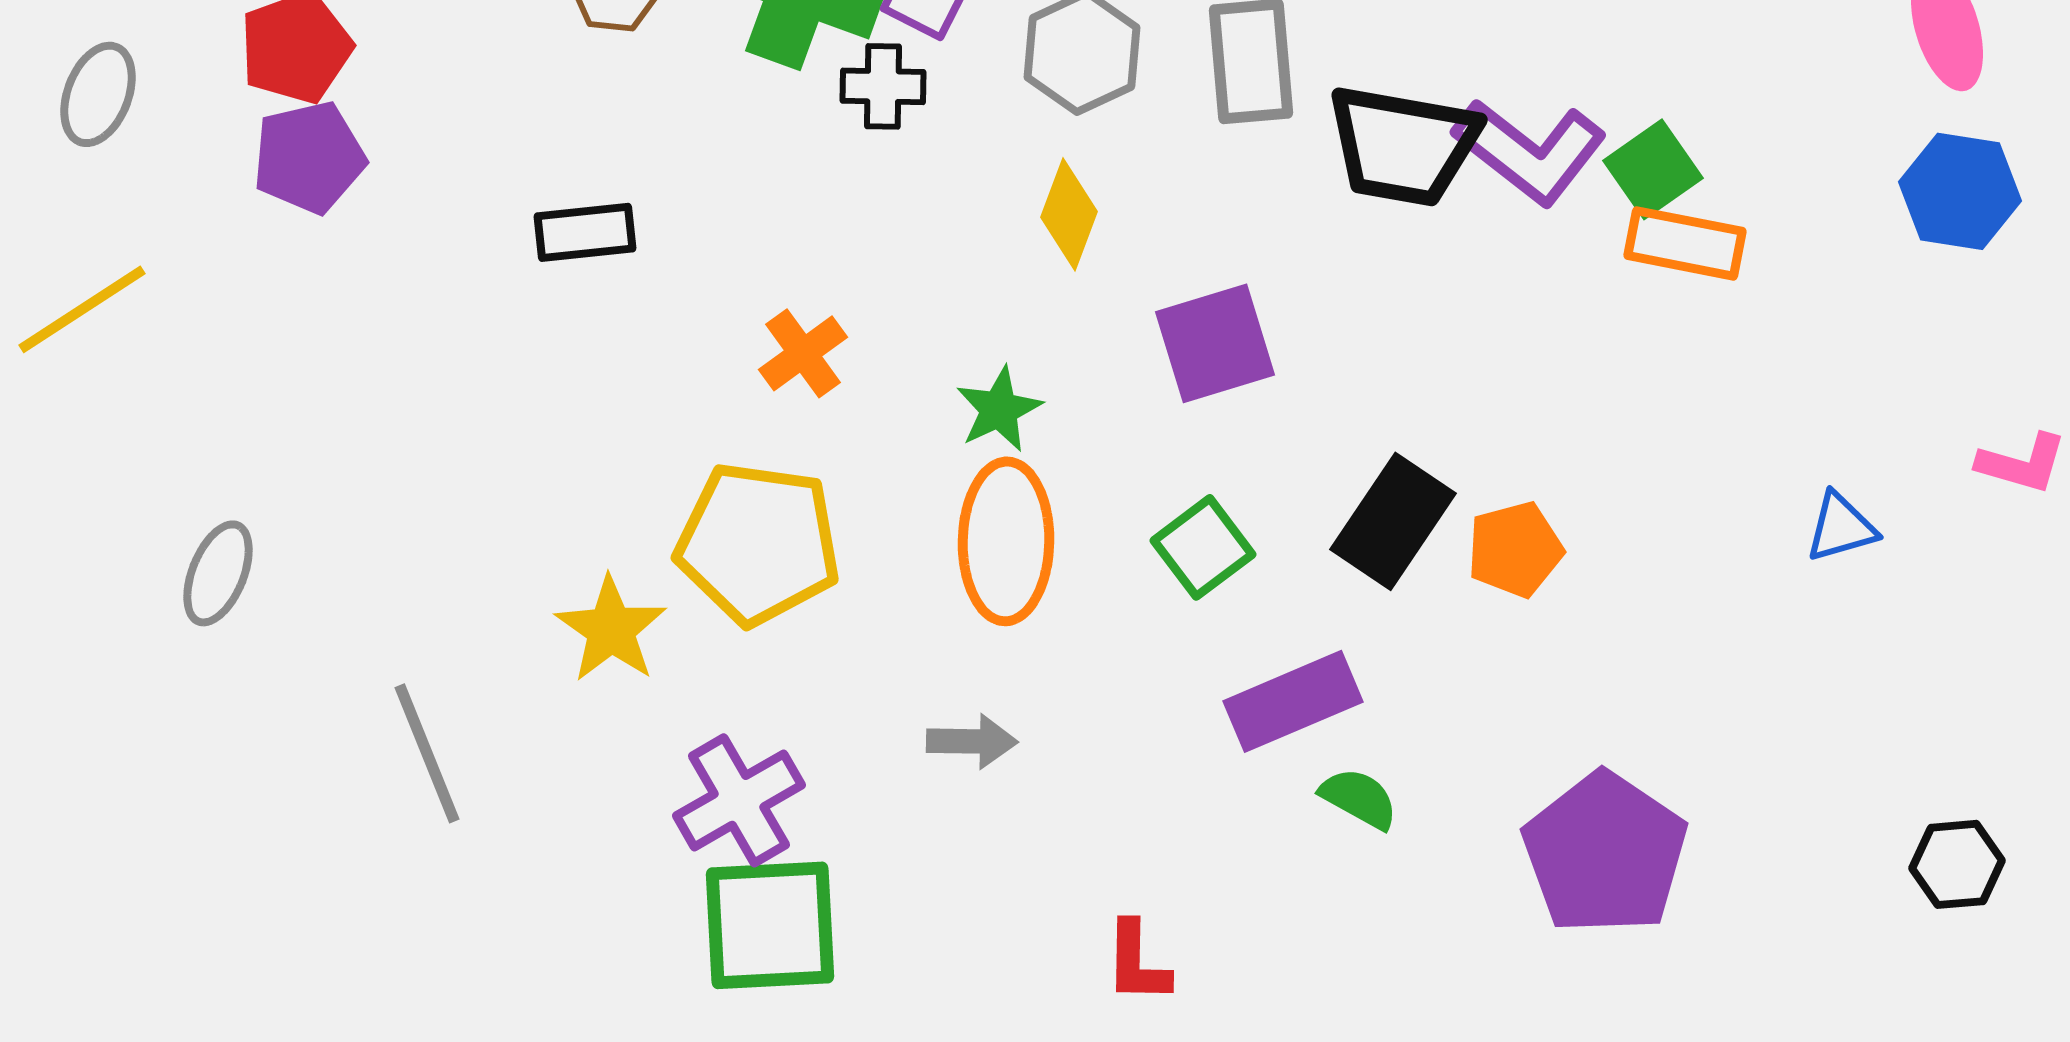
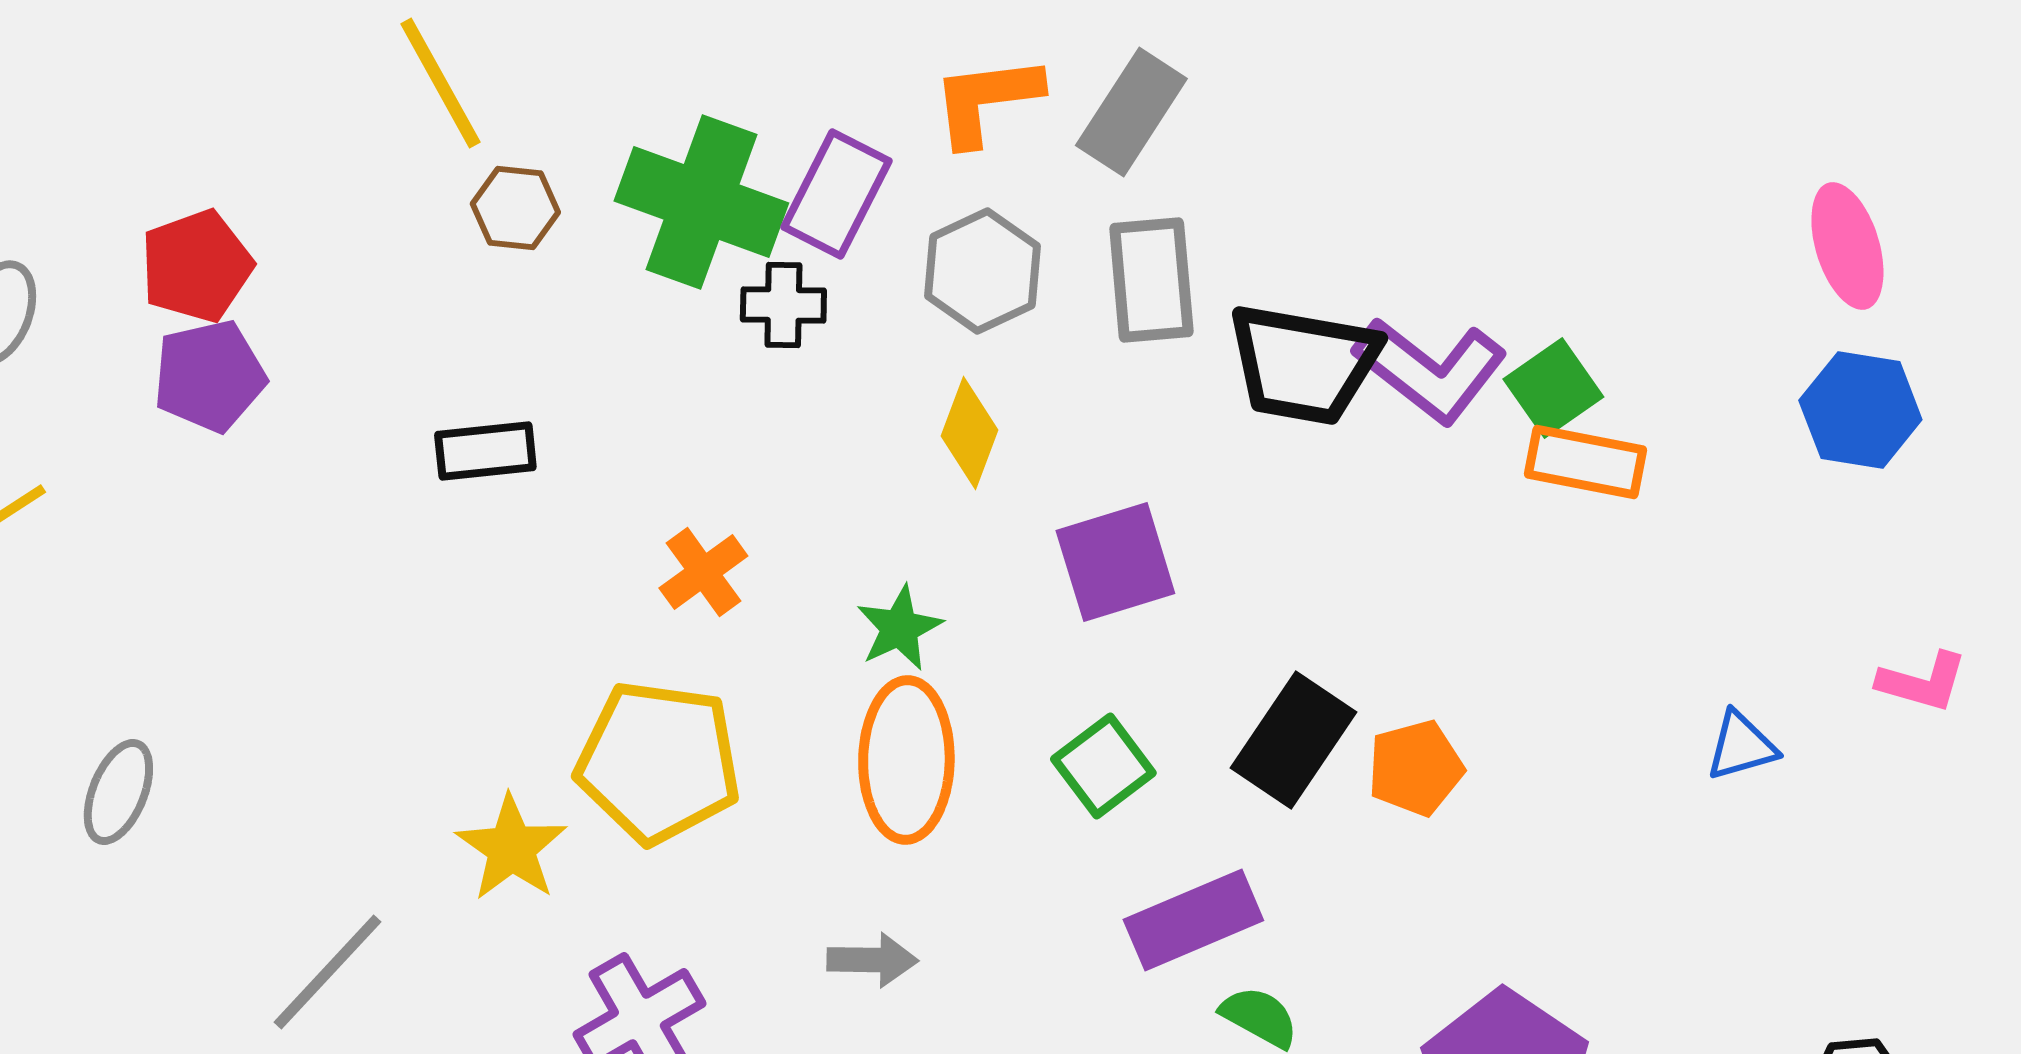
gray line: (427, 753) -> (327, 972), turned 65

